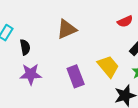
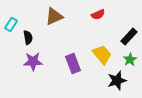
red semicircle: (125, 21) -> (98, 14), moved
brown triangle: (67, 29) -> (54, 16), moved

